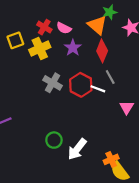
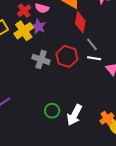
red cross: (44, 27) -> (24, 11), turned 32
purple star: (73, 48) -> (38, 27), moved
white line: (98, 89) -> (94, 58), moved

